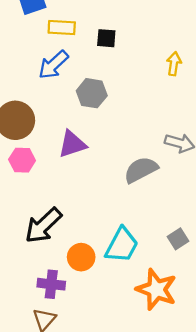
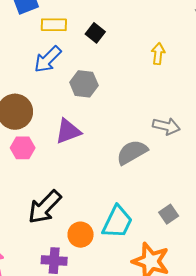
black square: (106, 38) -> (95, 33), turned 36

